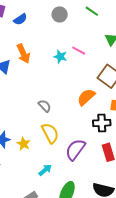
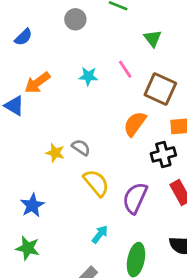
pink line: (79, 51) -> (125, 69), moved, turned 40
orange arrow: (23, 54) -> (37, 83), turned 90
yellow star: (24, 144) -> (55, 153), moved

